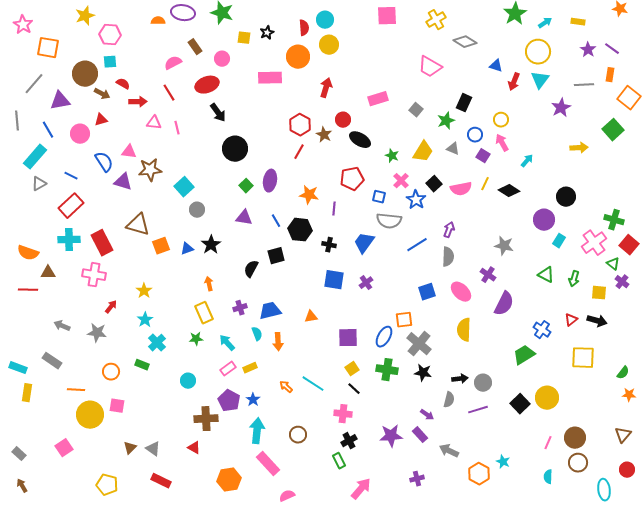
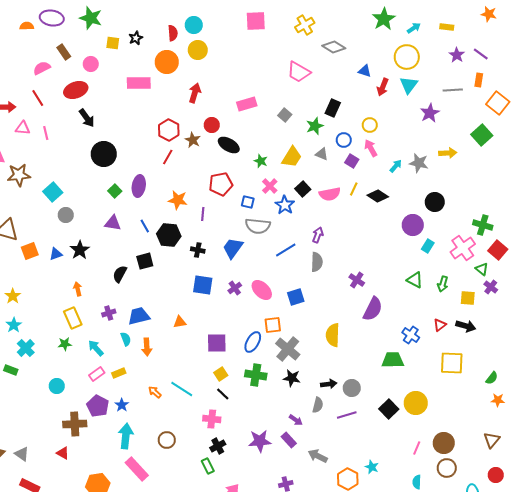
gray star: (504, 246) -> (419, 163), moved
pink ellipse: (461, 292) -> (262, 290), moved
green trapezoid: (524, 355) -> (393, 360), turned 30

